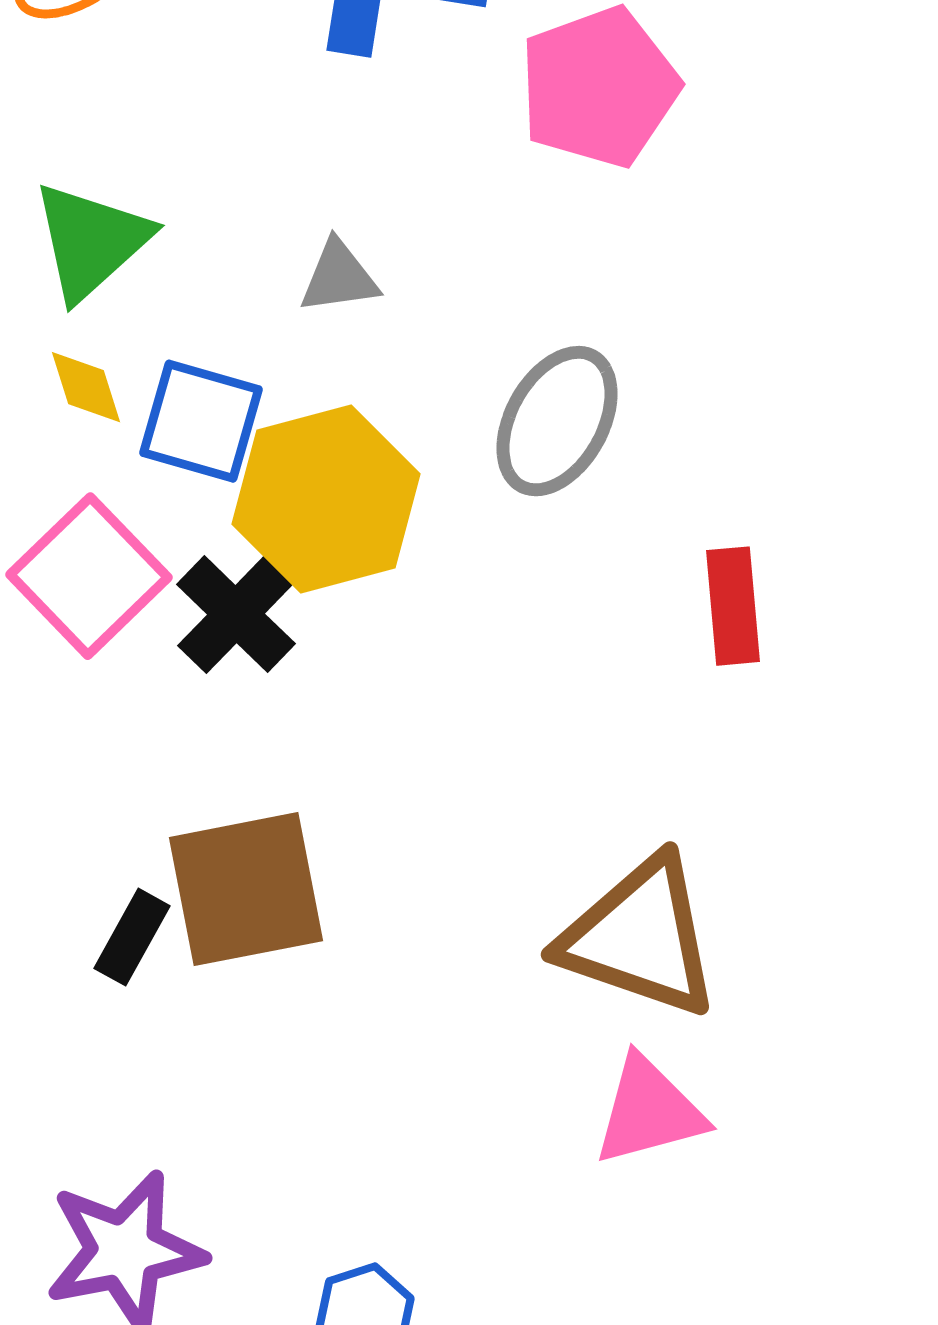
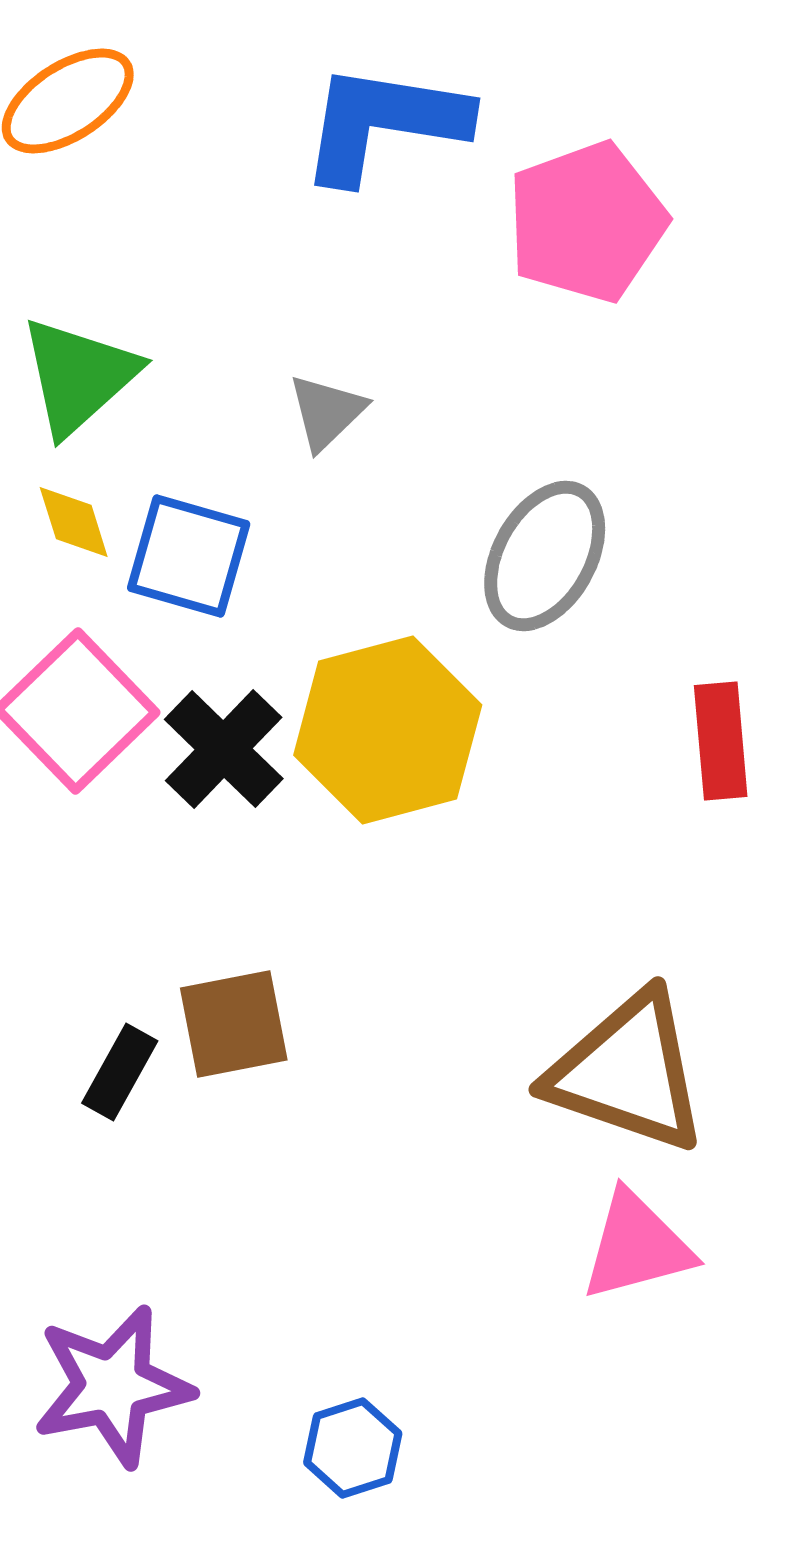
gray triangle: (339, 277) -> (327, 412), turned -36
yellow hexagon: (326, 499) -> (388, 730), moved
brown square: (246, 889) -> (234, 1024), size x0.7

